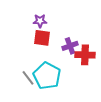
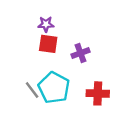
red cross: (85, 55) -> (98, 93), moved

